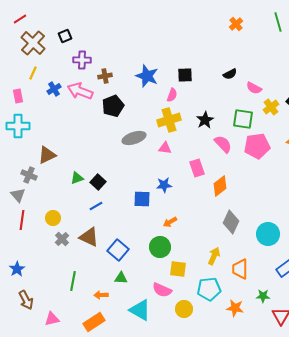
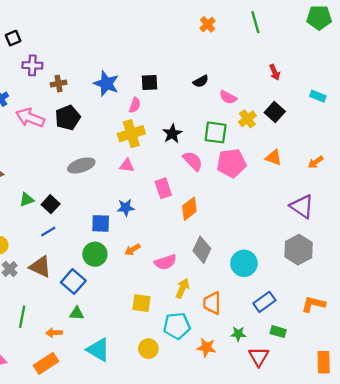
pink arrow: (80, 91) -> (30, 118), moved
gray ellipse: (134, 138) -> (81, 165), moved
green circle: (160, 247) -> (95, 254), moved
pink semicircle: (162, 290) -> (165, 262), moved, turned -42

